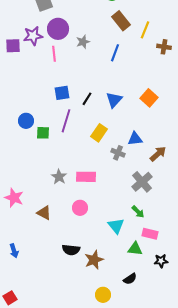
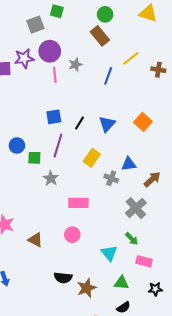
brown rectangle: (121, 21) -> (100, 36), moved
yellow line: (145, 30) -> (131, 58), moved, turned 30
pink line: (54, 54) -> (55, 75), moved
gray star: (59, 177) -> (51, 178), moved
green triangle: (135, 249) -> (121, 283), moved

